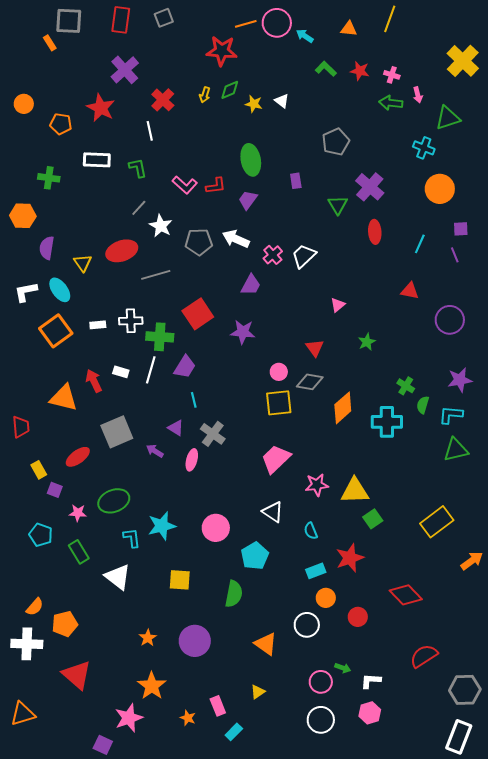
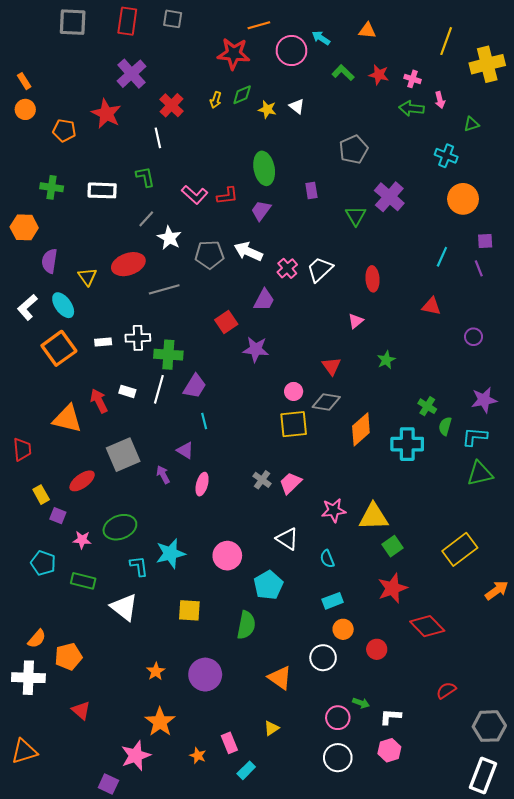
gray square: (164, 18) -> (173, 19), turned 30
yellow line: (390, 19) -> (446, 41), moved
pink circle: (277, 23) -> (291, 51), moved
orange rectangle: (50, 43) -> (24, 81), moved
yellow cross: (463, 61) -> (487, 64), turned 32
green triangle: (448, 118) -> (471, 124), size x0.6
white rectangle: (97, 160) -> (102, 190), moved
red ellipse: (375, 232) -> (373, 279), moved
white L-shape: (26, 292) -> (27, 307), turned -30
red square: (198, 314) -> (226, 322), moved, size x0.7
purple circle: (450, 320) -> (474, 337), size x0.6
gray cross: (213, 434) -> (262, 480), moved, size x0.7
purple arrow: (155, 451) -> (163, 475), turned 30
pink trapezoid: (276, 459) -> (290, 483), size x0.7
green rectangle: (79, 552) -> (83, 581), turned -45
red star: (350, 558) -> (393, 588), moved
red semicircle: (424, 656) -> (446, 690), size x0.7
red triangle: (77, 675) -> (81, 710), size x0.6

